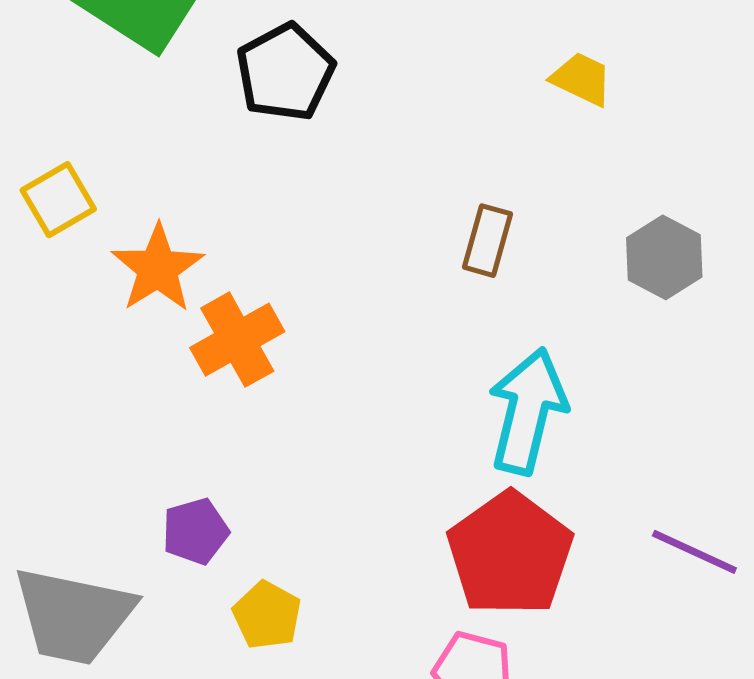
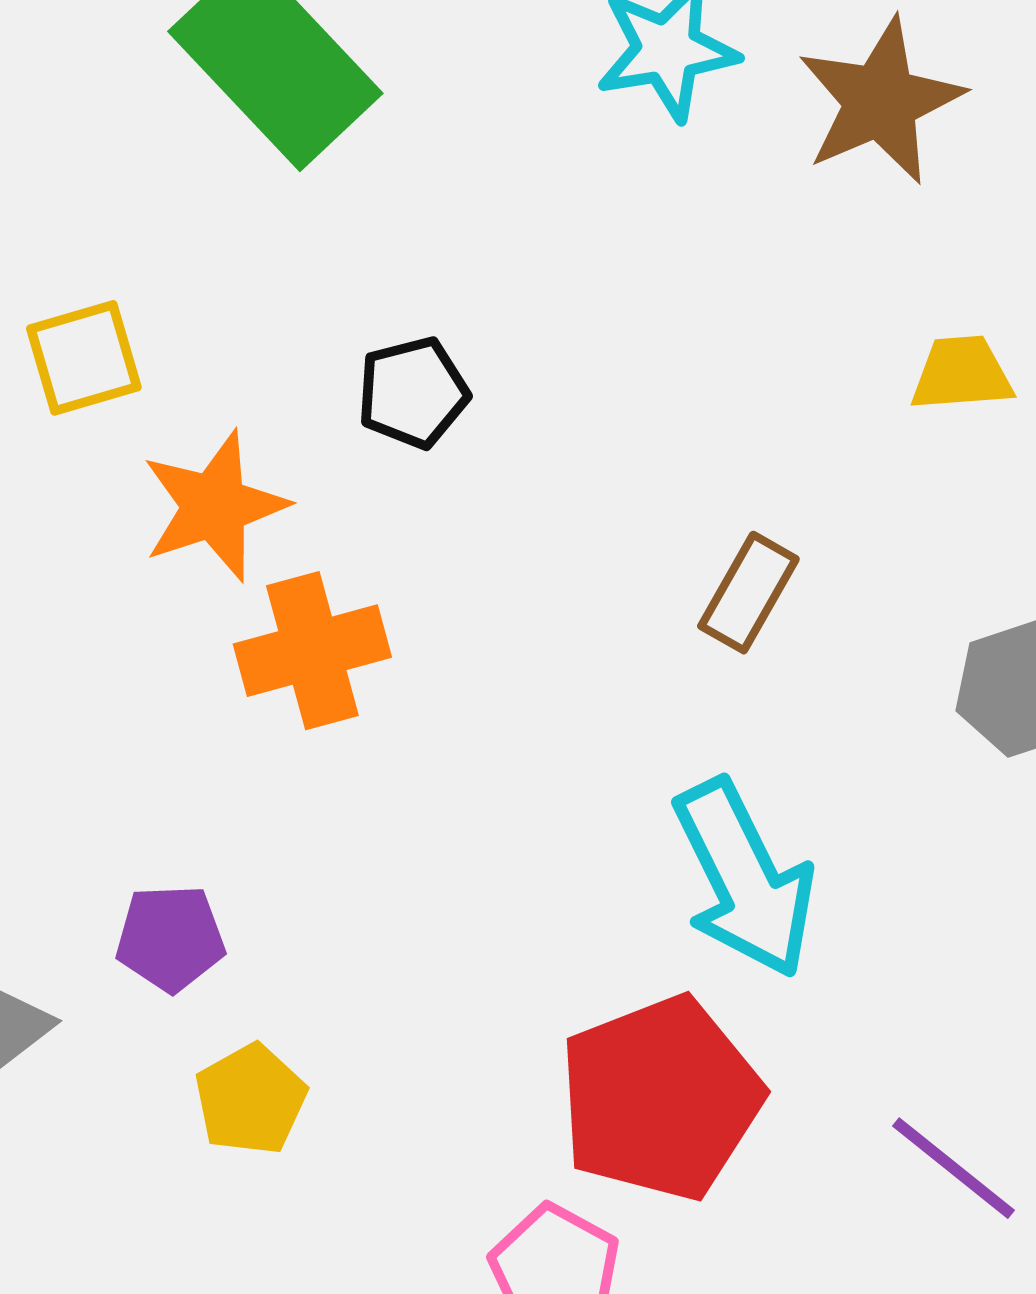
black pentagon: (285, 72) -> (413, 393), moved, size x0.7
yellow trapezoid: (582, 79) -> (962, 374), turned -44
cyan arrow: (527, 411) -> (744, 879), turned 126

